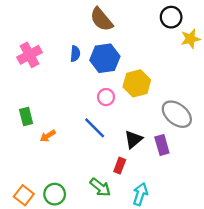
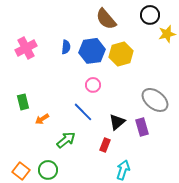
brown semicircle: (101, 19) -> (106, 19), moved
yellow hexagon: (137, 83) -> (121, 54), moved
green arrow: (100, 187) -> (66, 140), moved, turned -78

